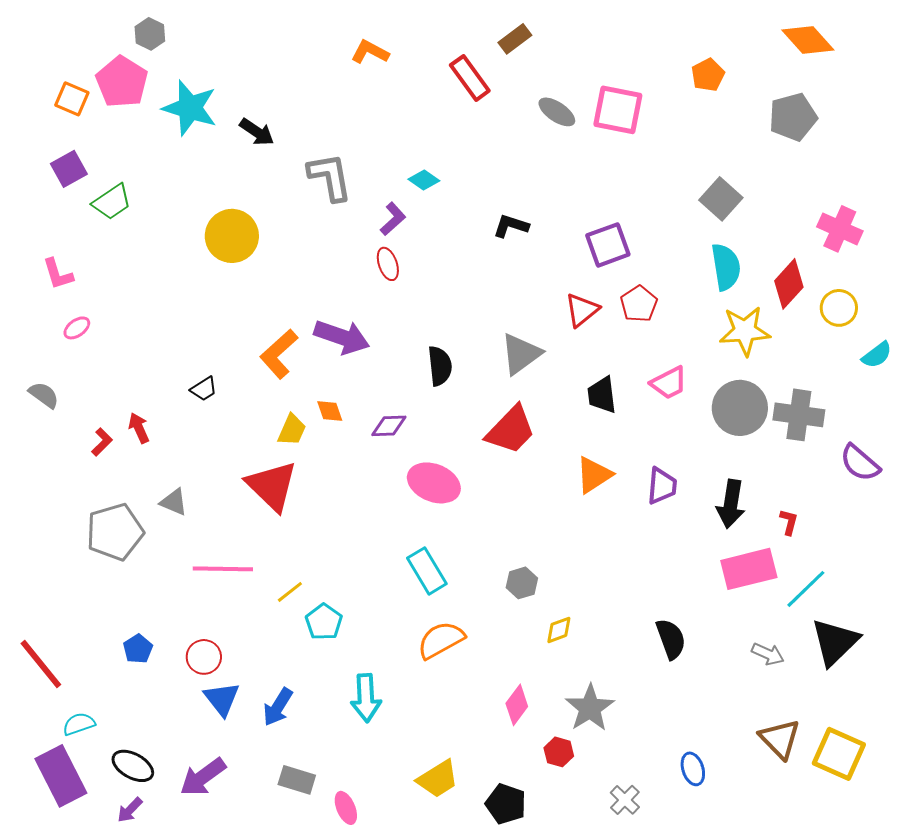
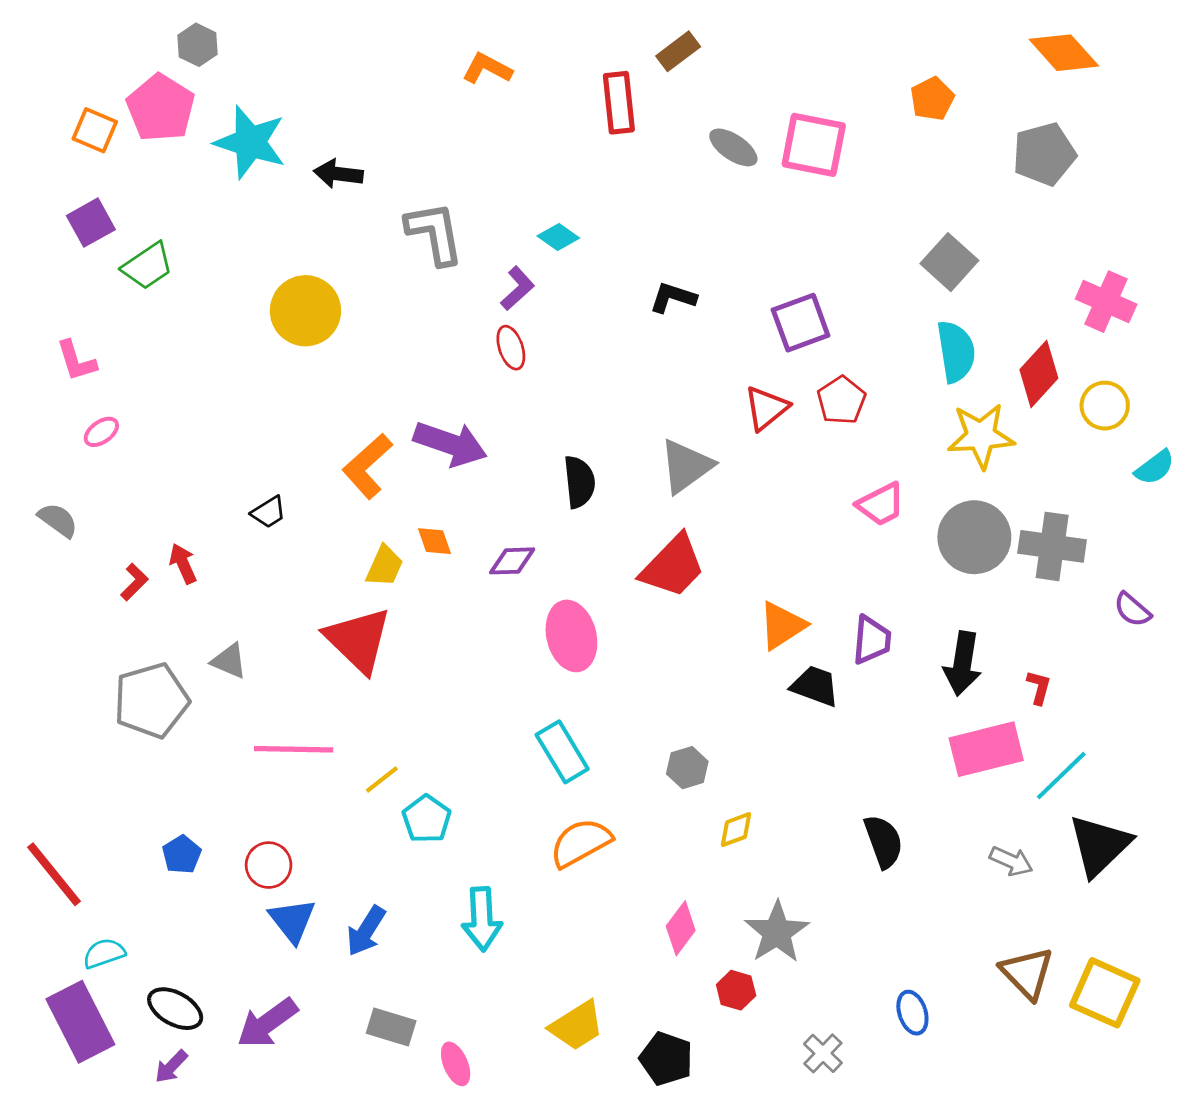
red rectangle: (470, 78) -> (619, 103), turned 30
black arrow: (257, 132) -> (338, 174), turned 153
black trapezoid: (602, 395) -> (815, 686), moved, turned 117
purple semicircle: (860, 463) -> (1132, 610), size x0.7
pink ellipse: (434, 483) -> (571, 636), turned 54

